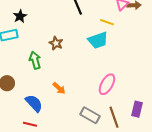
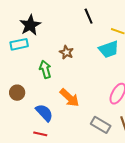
black star: (20, 16) -> (30, 25), size x1.5
orange arrow: (59, 88) -> (69, 98), size x1.5

